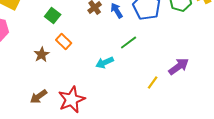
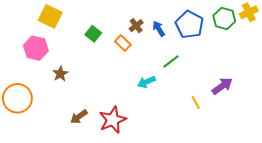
orange rectangle: (64, 42) -> (123, 43), moved
brown star: (42, 54) -> (60, 74), moved
yellow line: (153, 82) -> (196, 102), turned -64

